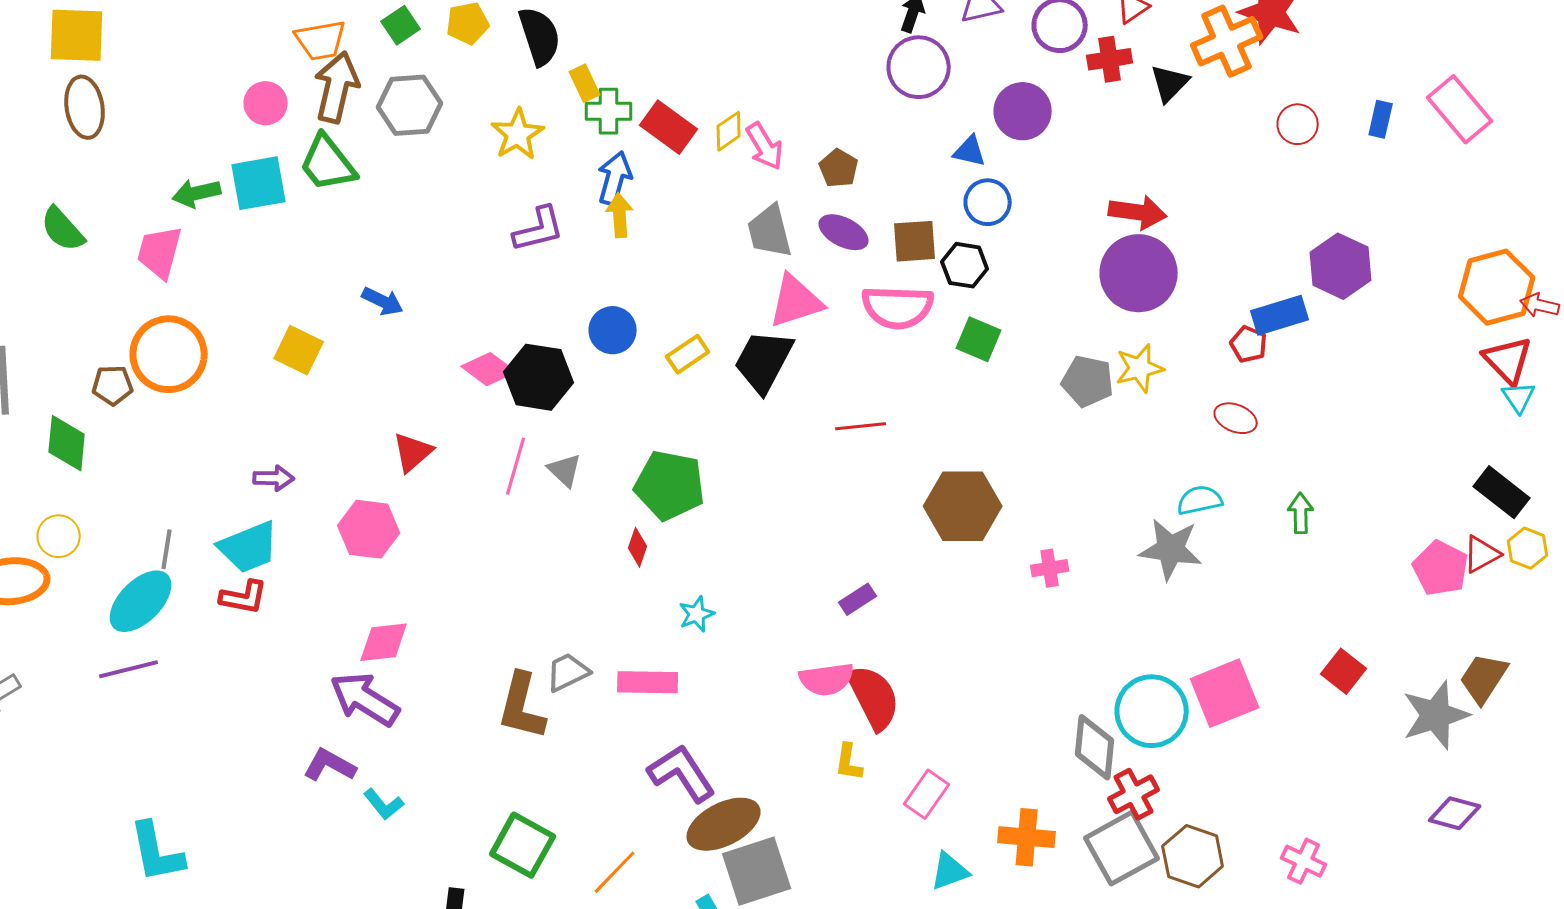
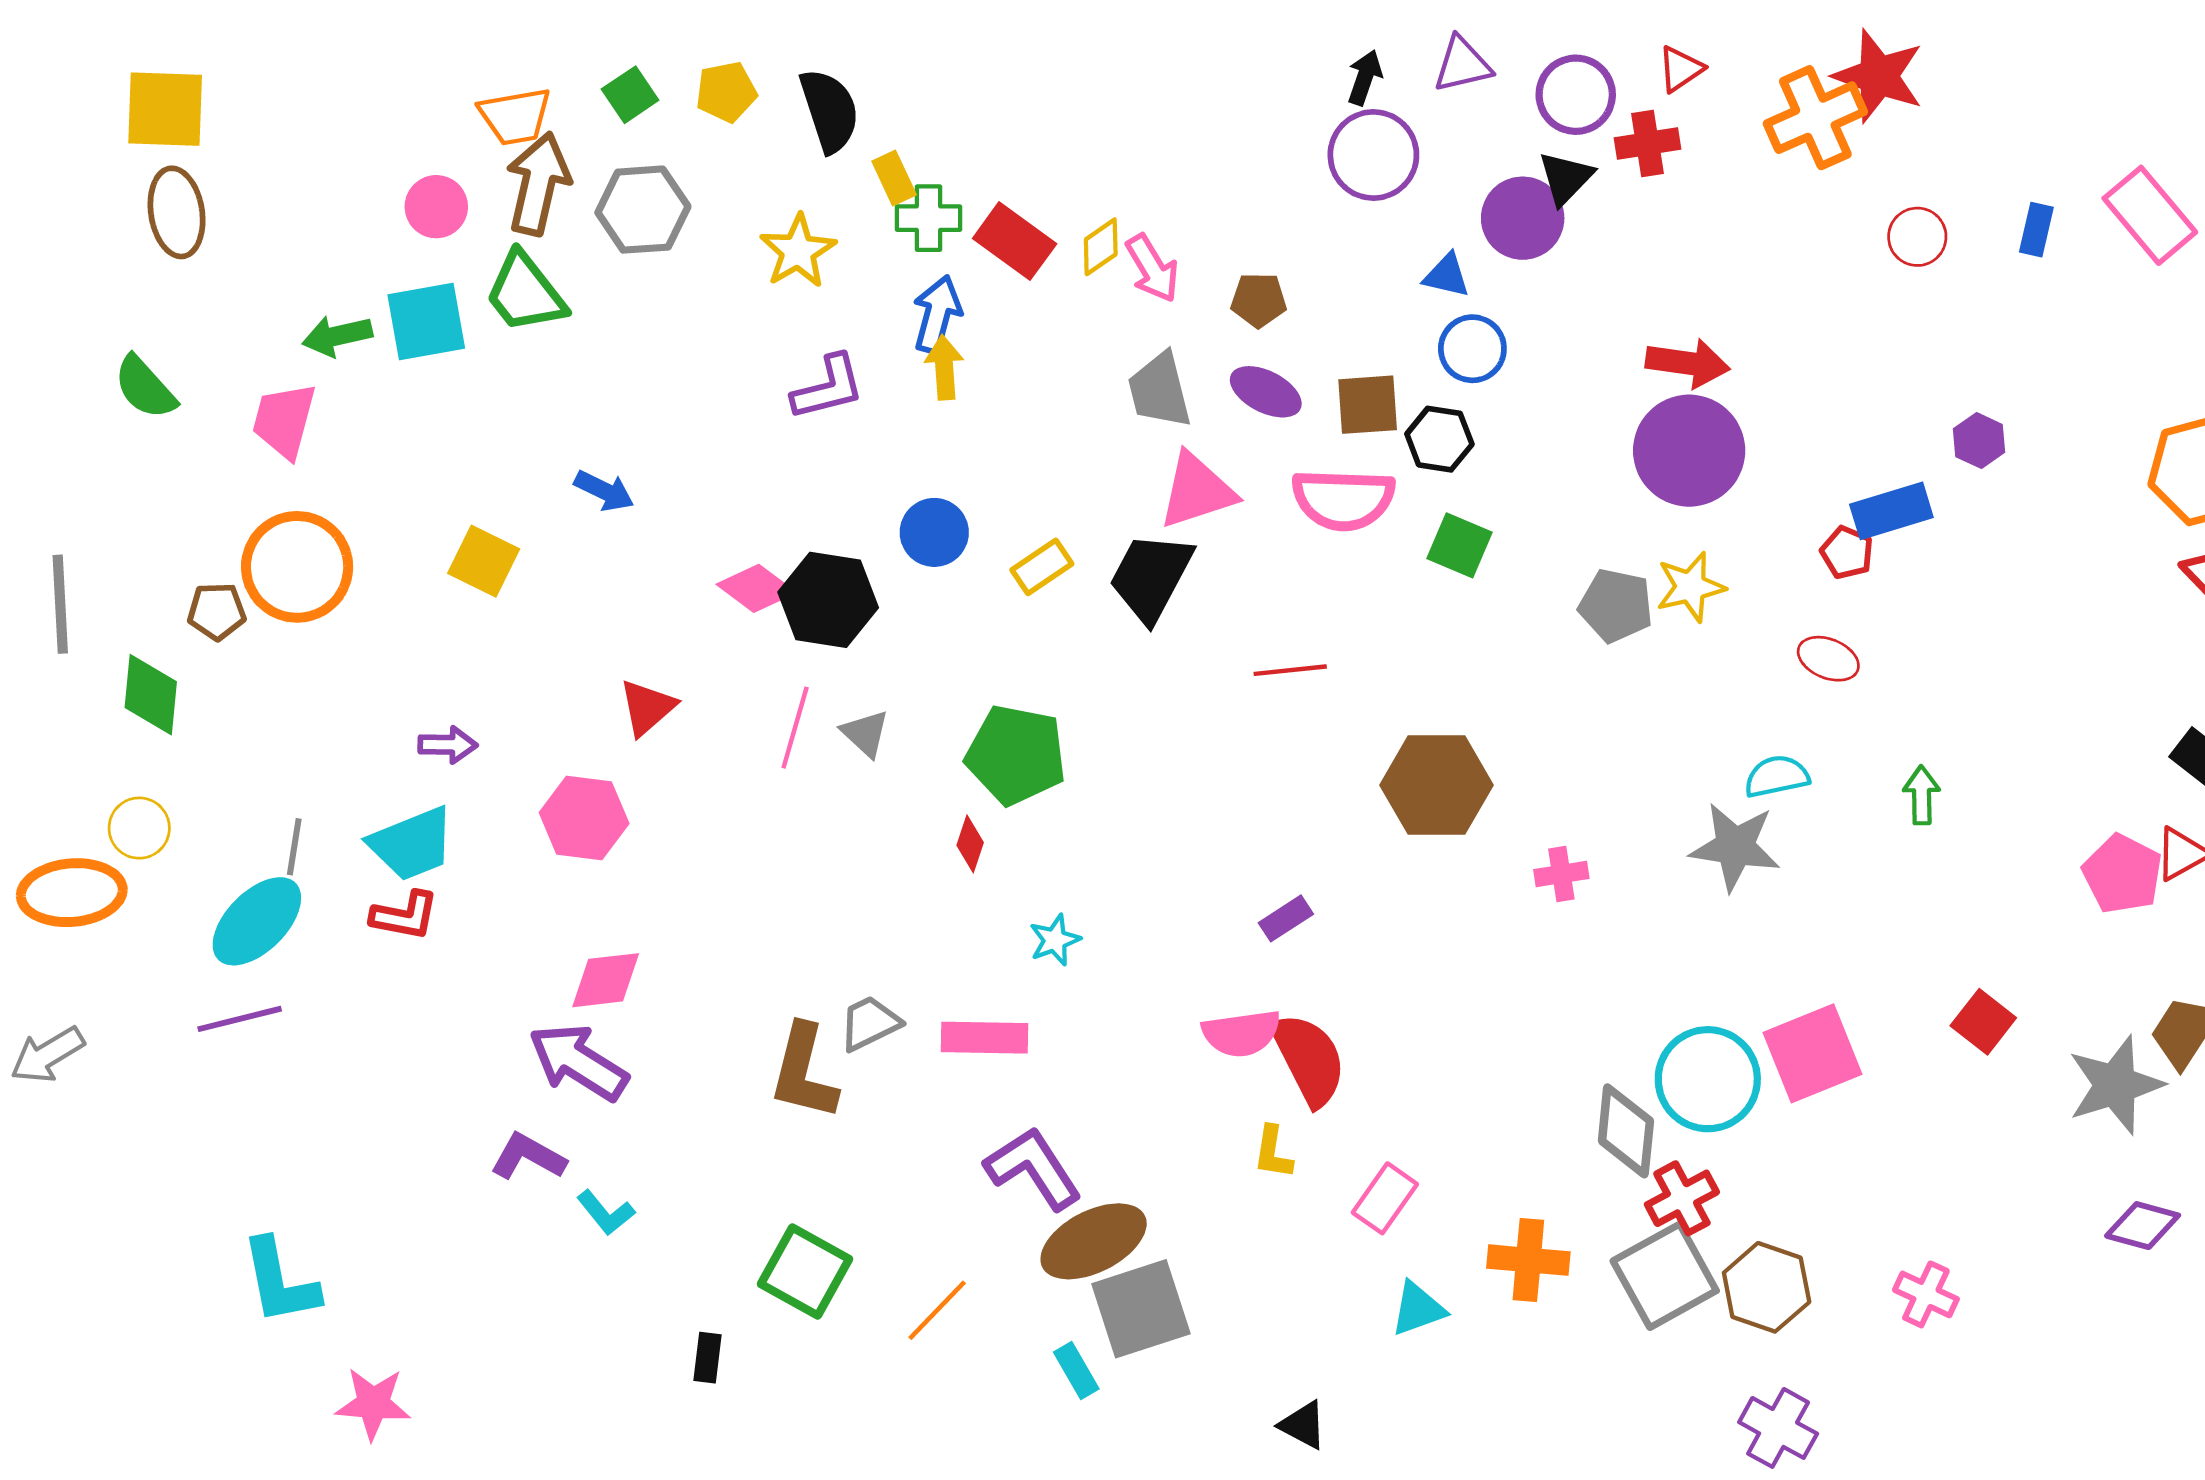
black triangle: (1170, 83) -> (1566, 178), moved
brown pentagon: (839, 168) -> (1259, 300), turned -30
purple hexagon: (1341, 266) -> (1979, 441), size x0.6

